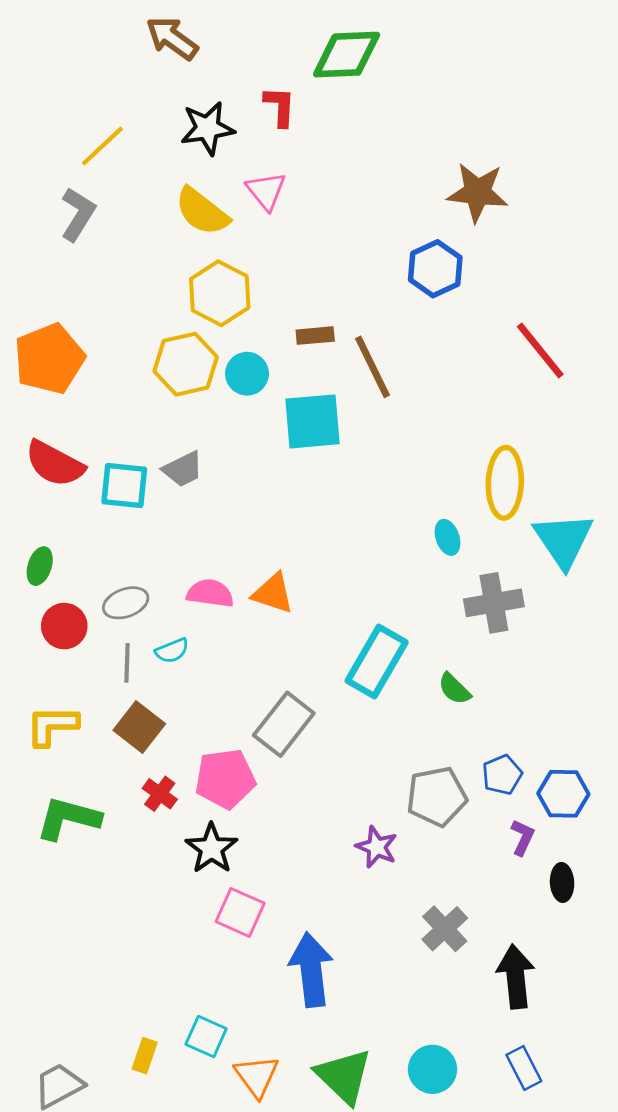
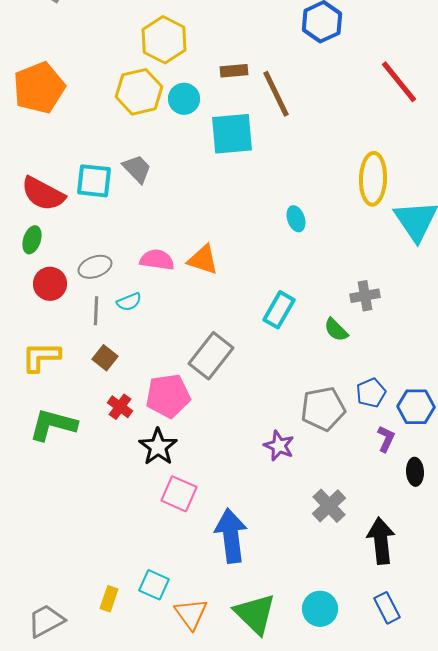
red semicircle: (55, 464) -> (43, 194), moved
gray trapezoid: (183, 469) -> (137, 169), turned -108
cyan ellipse: (448, 537) -> (296, 219), moved
gray cross: (494, 603) -> (365, 296), moved, size x0.7
cyan rectangle: (377, 661) -> (279, 310), size x0.7
brown square: (139, 727) -> (105, 358), size x0.7

